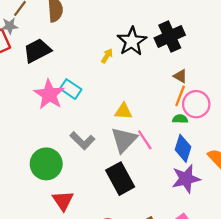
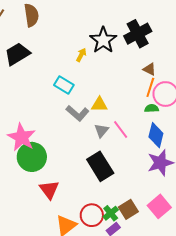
cyan rectangle: (71, 89) -> (64, 85), moved
pink star: (49, 94) -> (22, 137), moved
gray triangle: (124, 140) -> (102, 131), size x0.6
gray L-shape: (82, 141) -> (77, 113), moved

